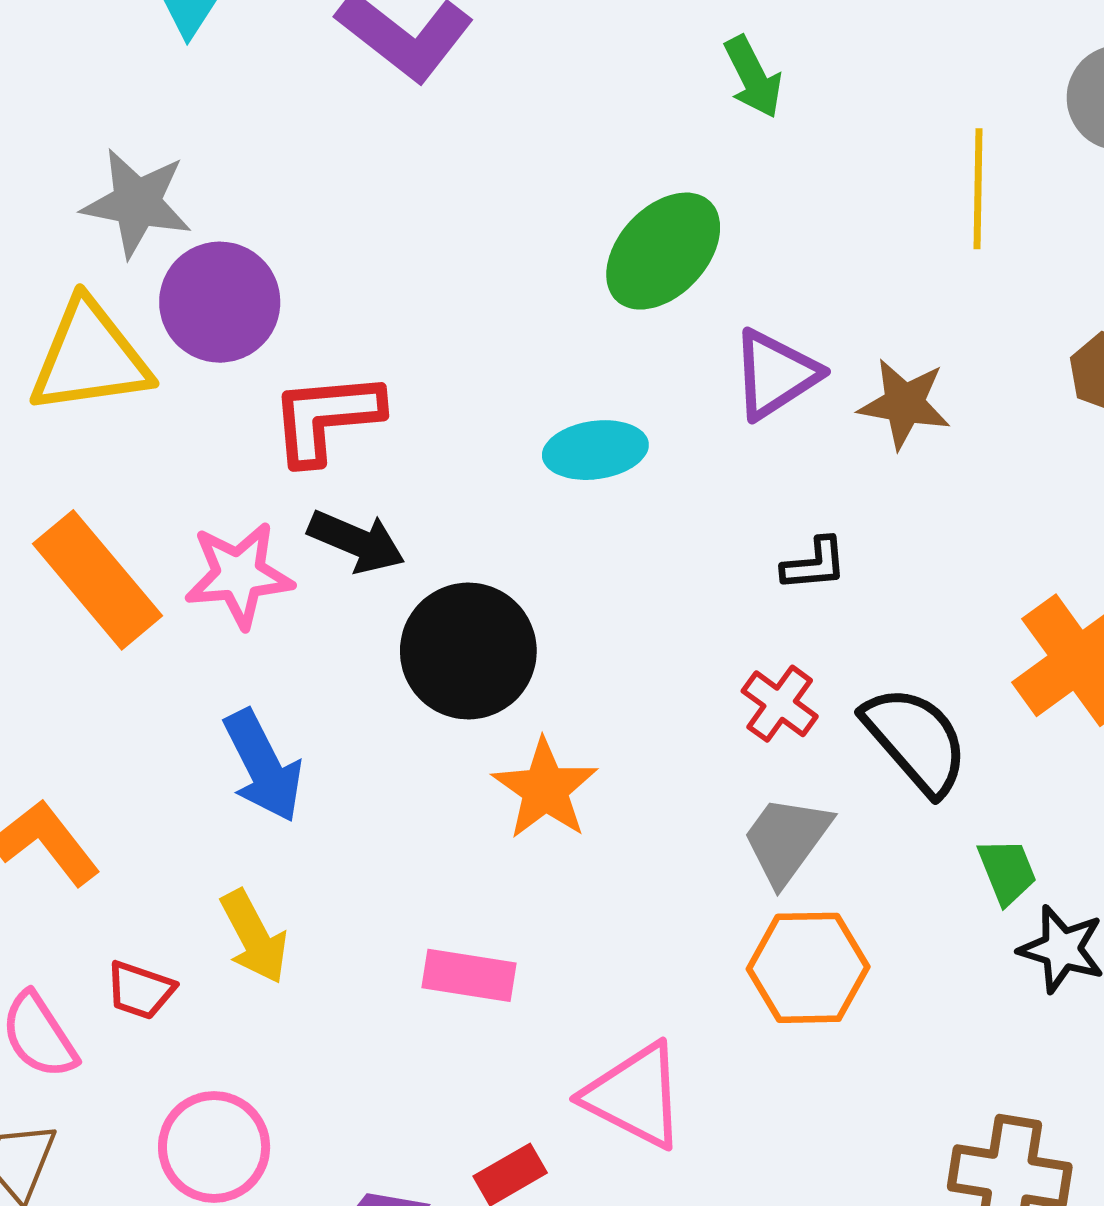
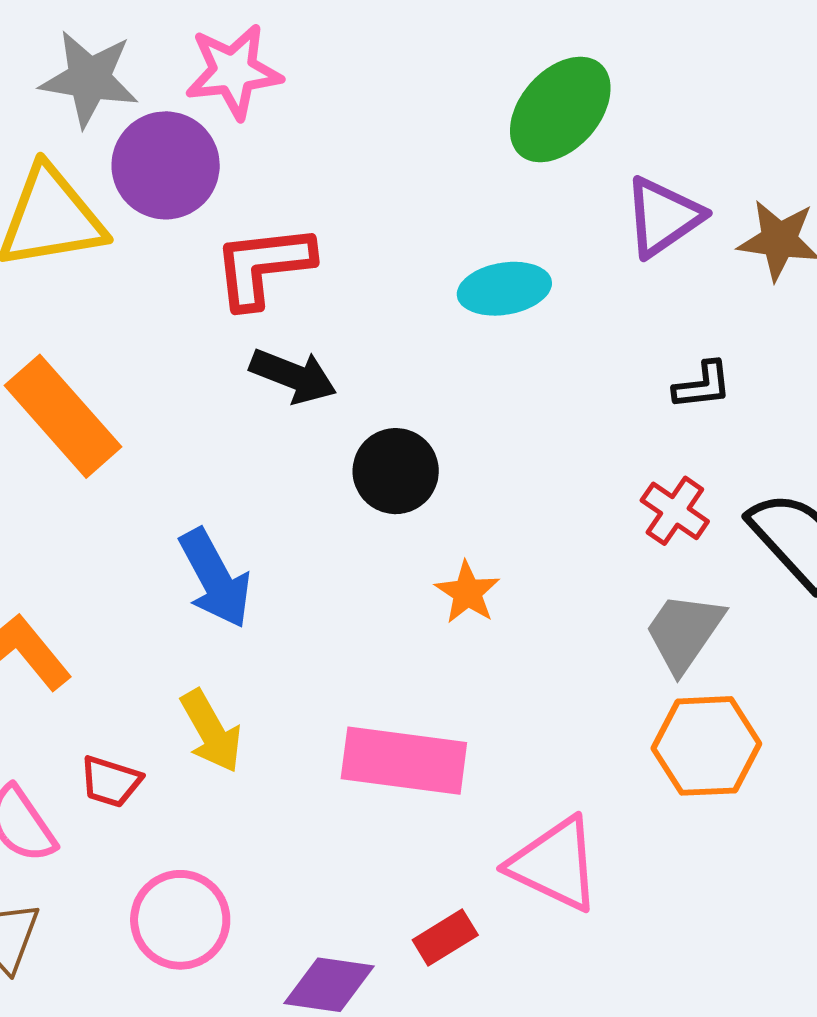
pink star: (239, 575) -> (233, 71), moved
black circle: (468, 651) -> (396, 471), size x0.7
orange star: (545, 789) -> (467, 592), size x0.7
pink rectangle: (469, 975) -> (404, 761), size x1.5

